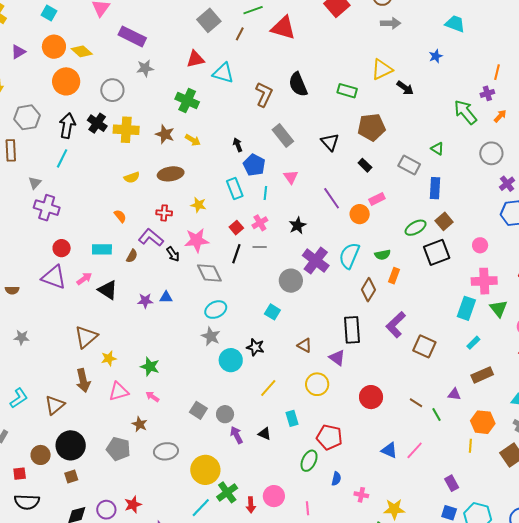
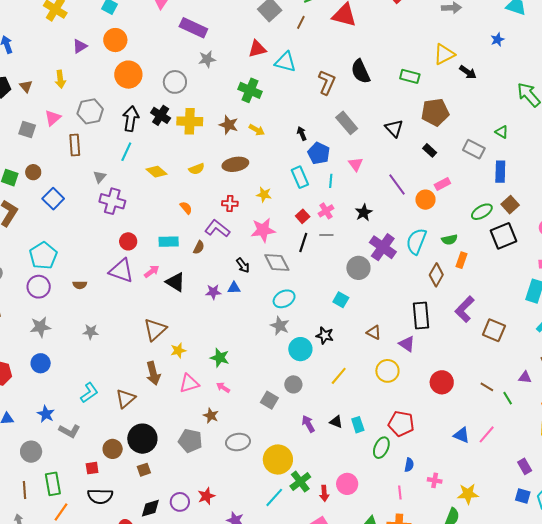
yellow diamond: (82, 51) -> (157, 172), moved
black arrow: (173, 254) -> (243, 265), moved
gray circle: (225, 414) -> (293, 384), moved
cyan rectangle: (292, 418) -> (358, 425), moved
pink line: (308, 508) -> (400, 492), moved

